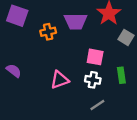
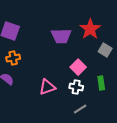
orange cross: (48, 32) -> (13, 58), moved
pink square: (95, 57) -> (78, 67), turned 35

